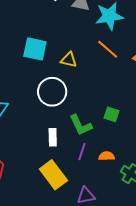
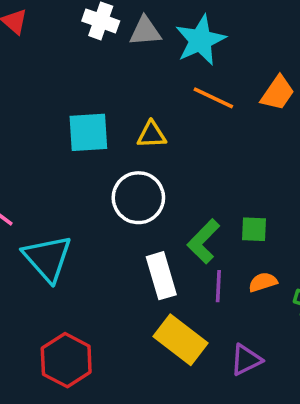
green square: (112, 114) -> (254, 229), moved
green L-shape: (81, 125) -> (203, 241), turned 85
white rectangle: (53, 137) -> (161, 276), size x1.4

